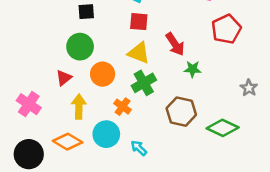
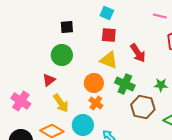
green star: (193, 69) -> (161, 85), moved
orange circle: (103, 74) -> (94, 83), moved
green cross: (144, 83) -> (125, 84), moved, turned -36
yellow arrow: (79, 107) -> (61, 103), turned 144

